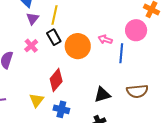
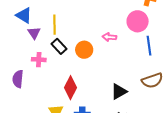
pink cross: (31, 46) -> (39, 60), turned -32
orange circle: (78, 46) -> (84, 50), size x0.7
blue line: (121, 53) -> (149, 46), moved

